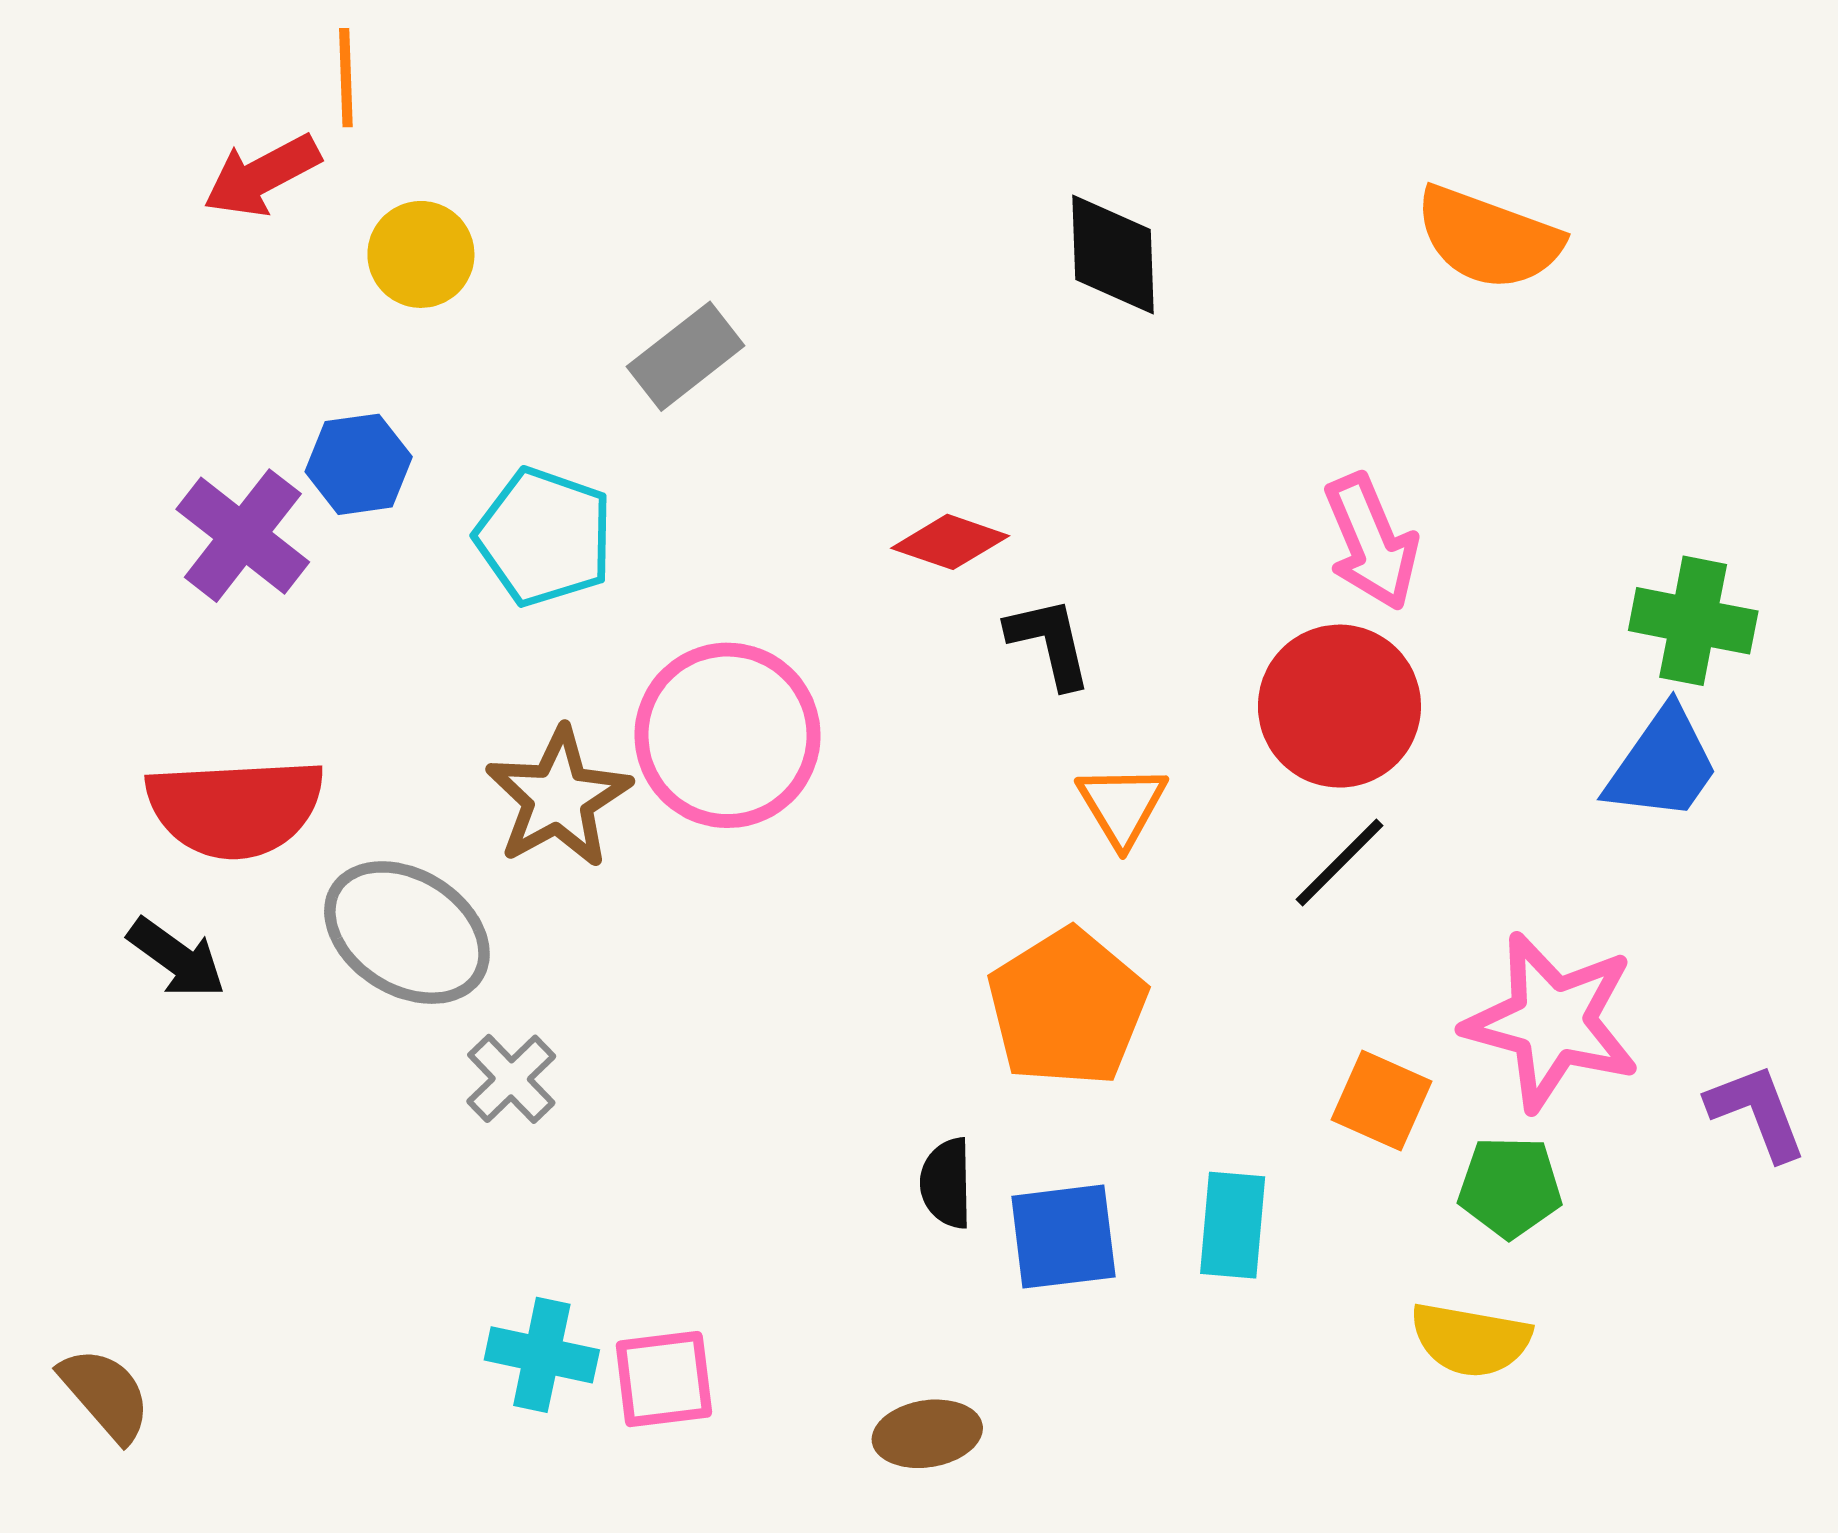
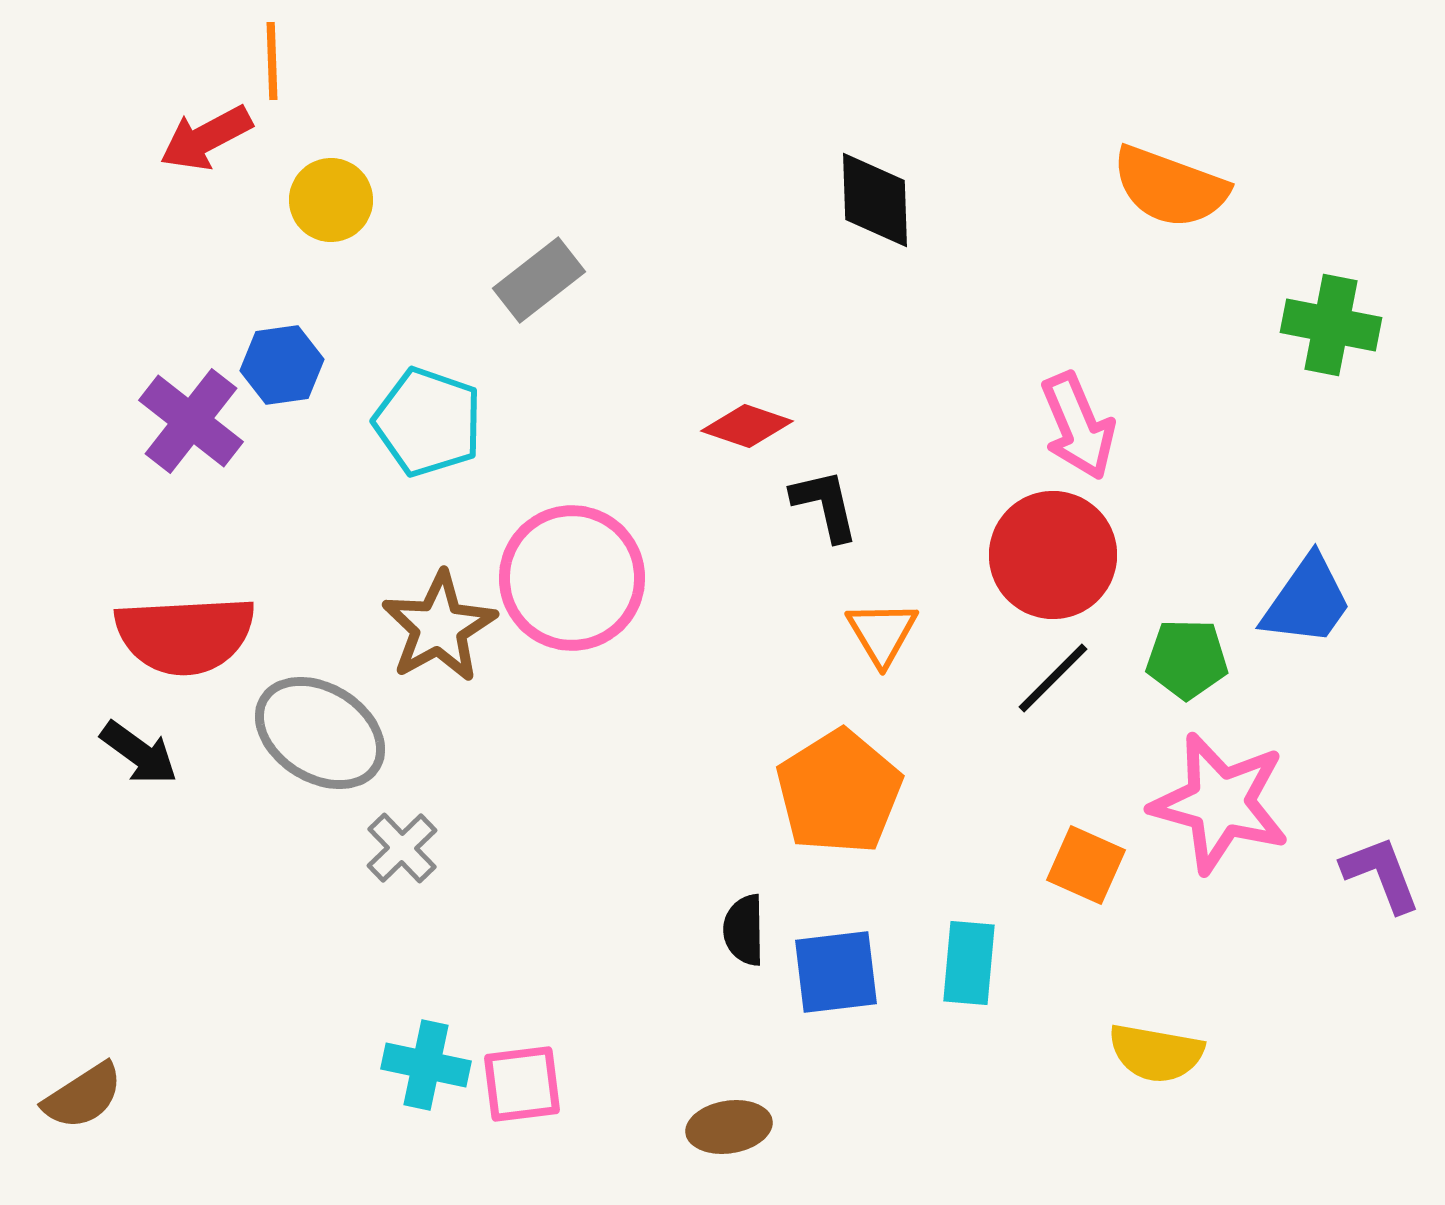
green cross: (1693, 621) -> (1331, 325), moved
green pentagon: (1510, 1187) -> (1187, 659), moved
brown semicircle: (105, 1394) -> (83, 1096), turned 98

